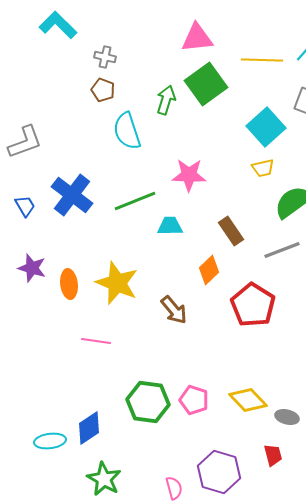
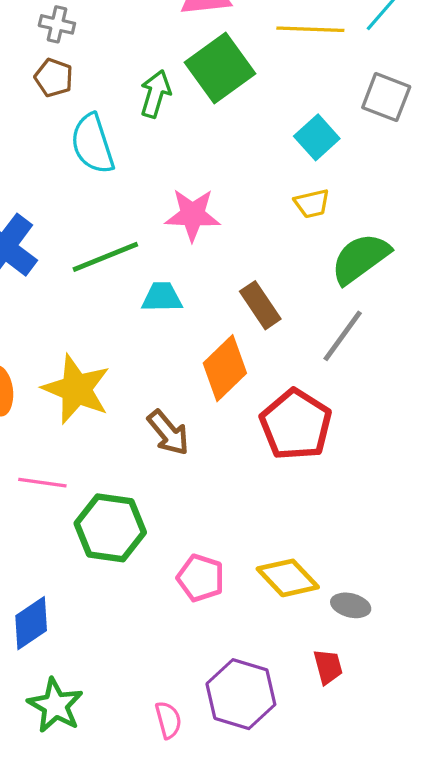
cyan square: (266, 127) -> (317, 137), size x0.7
gray line: (282, 250) -> (343, 336), turned -33
orange diamond: (209, 270) -> (225, 368), size x1.4
green hexagon: (148, 402) -> (110, 528), moved

